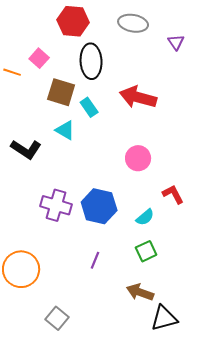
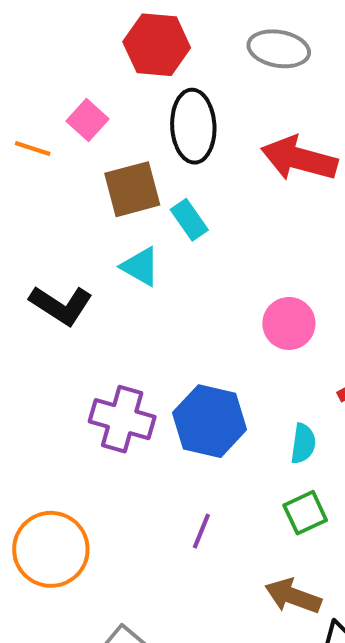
brown square: (61, 92) -> (132, 189), turned -32
red arrow: (138, 97) -> (299, 159), moved
cyan semicircle: (145, 217) -> (303, 444), turned -42

